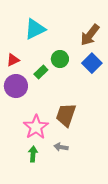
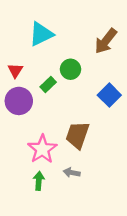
red triangle: (13, 60) -> (15, 70), turned -32
blue square: (92, 63) -> (109, 95), moved

